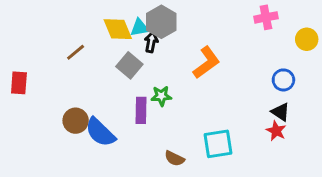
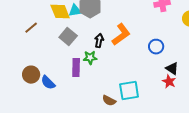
black arrow: (151, 42) -> (99, 41), moved
blue circle: (283, 80) -> (156, 47), moved
blue semicircle: (100, 132) -> (48, 83), size x0.7
brown semicircle: (174, 158) -> (109, 101), moved

